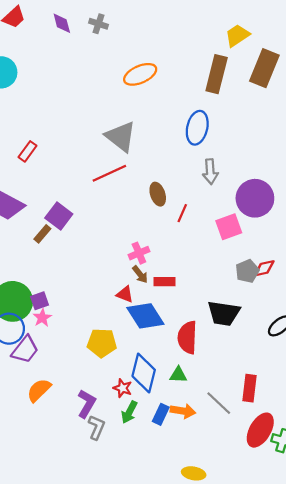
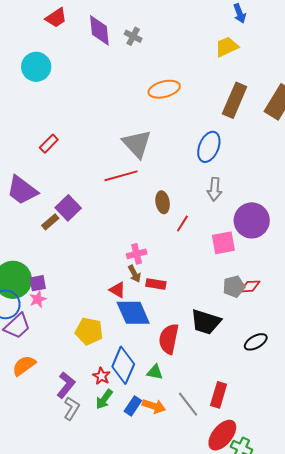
purple diamond: (62, 23) -> (99, 30), size x1.5
yellow trapezoid: (237, 35) -> (227, 47), moved

